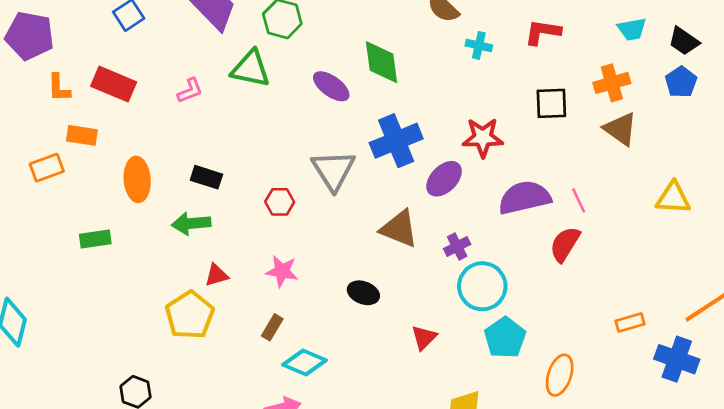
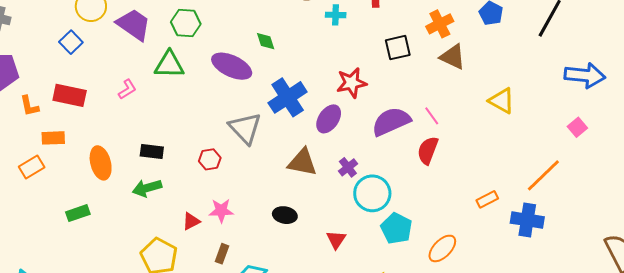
green diamond: (382, 62) -> (266, 41), size x0.6
purple ellipse: (331, 86) -> (232, 66), size x1.4
yellow triangle: (673, 198) -> (502, 101), turned 36
red triangle: (216, 275) -> (191, 221), moved
orange ellipse: (560, 375) -> (442, 248), turned 36

